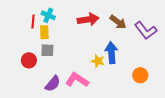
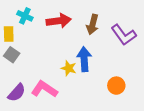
cyan cross: (48, 15) -> (25, 16), moved
brown arrow: (118, 22) -> (93, 25), turned 66
gray square: (47, 50) -> (12, 55), turned 32

